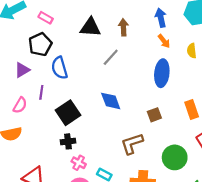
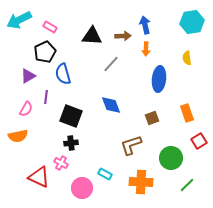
blue arrow: (161, 18) -> (145, 25), moved
brown arrow: (123, 27) -> (123, 36), turned 91
orange arrow: (164, 41) -> (146, 49), moved, turned 40
black square: (68, 113) -> (71, 116), turned -35
pink cross: (79, 163) -> (61, 163), moved

